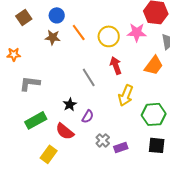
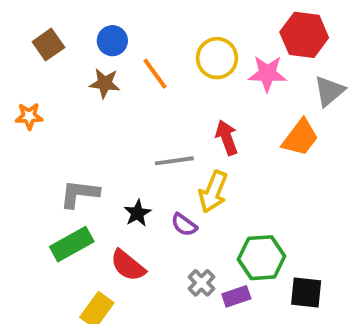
yellow circle: (109, 36) -> (217, 58), moved
gray line: (89, 77) -> (174, 161), turned -66
gray L-shape: (30, 83) -> (79, 194), moved
yellow arrow: (126, 95) -> (213, 192), moved
green hexagon: (154, 114) -> (262, 258), moved
purple semicircle: (88, 116) -> (184, 225), moved, turned 96

